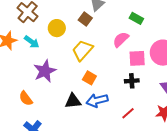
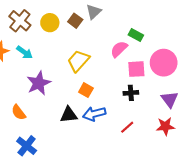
green rectangle: (136, 18) -> (136, 35), moved
brown square: (85, 19) -> (75, 21), moved
yellow circle: (57, 28) -> (50, 23), moved

